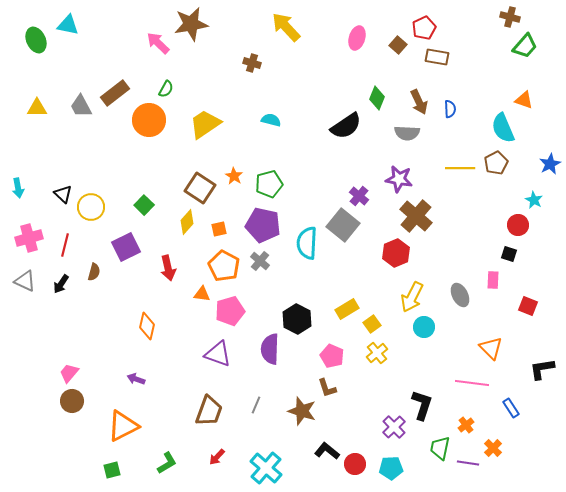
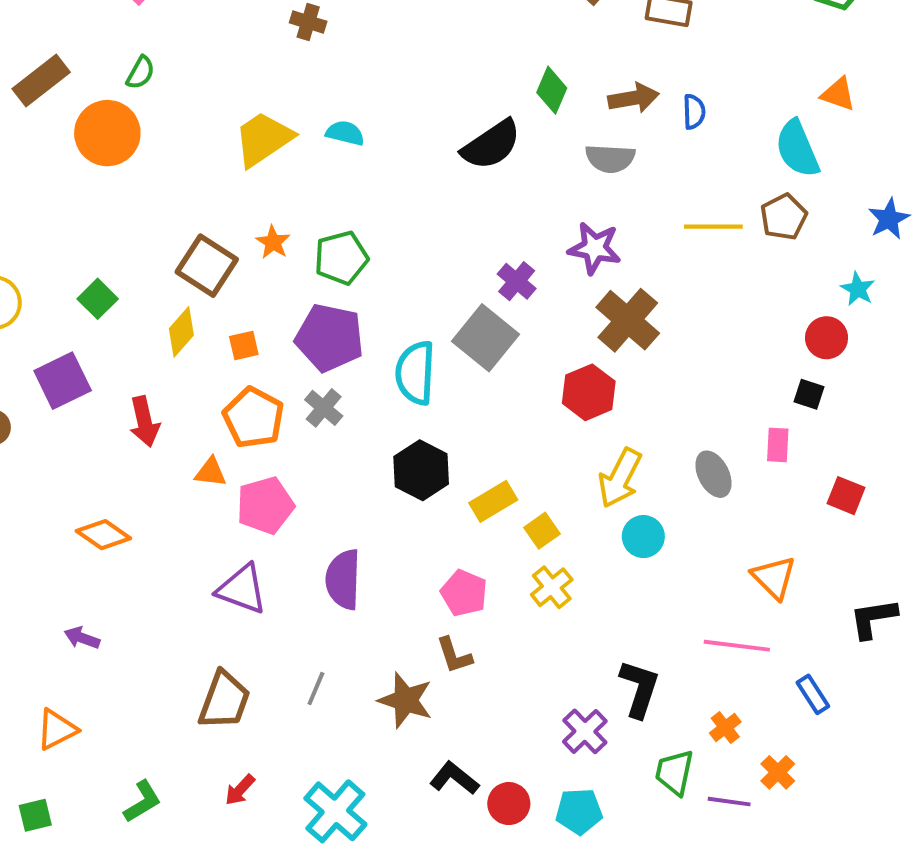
brown arrow: (419, 102) -> (634, 98), turned -75
yellow trapezoid: (205, 124) -> (263, 139), moved
black hexagon: (297, 319) -> (421, 470), moved
orange diamond: (147, 326) -> (103, 535), turned -68
orange triangle: (123, 426) -> (57, 729), size x0.7

